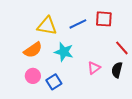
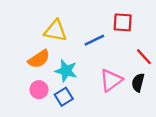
blue line: (78, 24) -> (94, 40), moved
cyan star: (64, 52) -> (66, 71), moved
pink triangle: (94, 68) -> (111, 80), size x1.5

